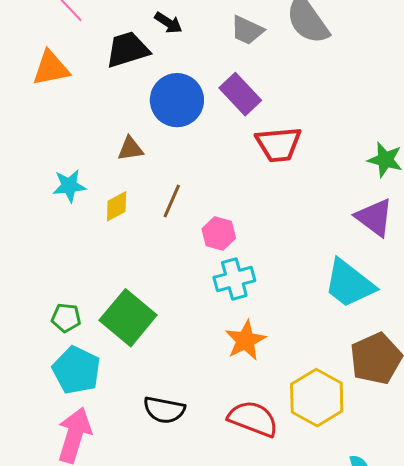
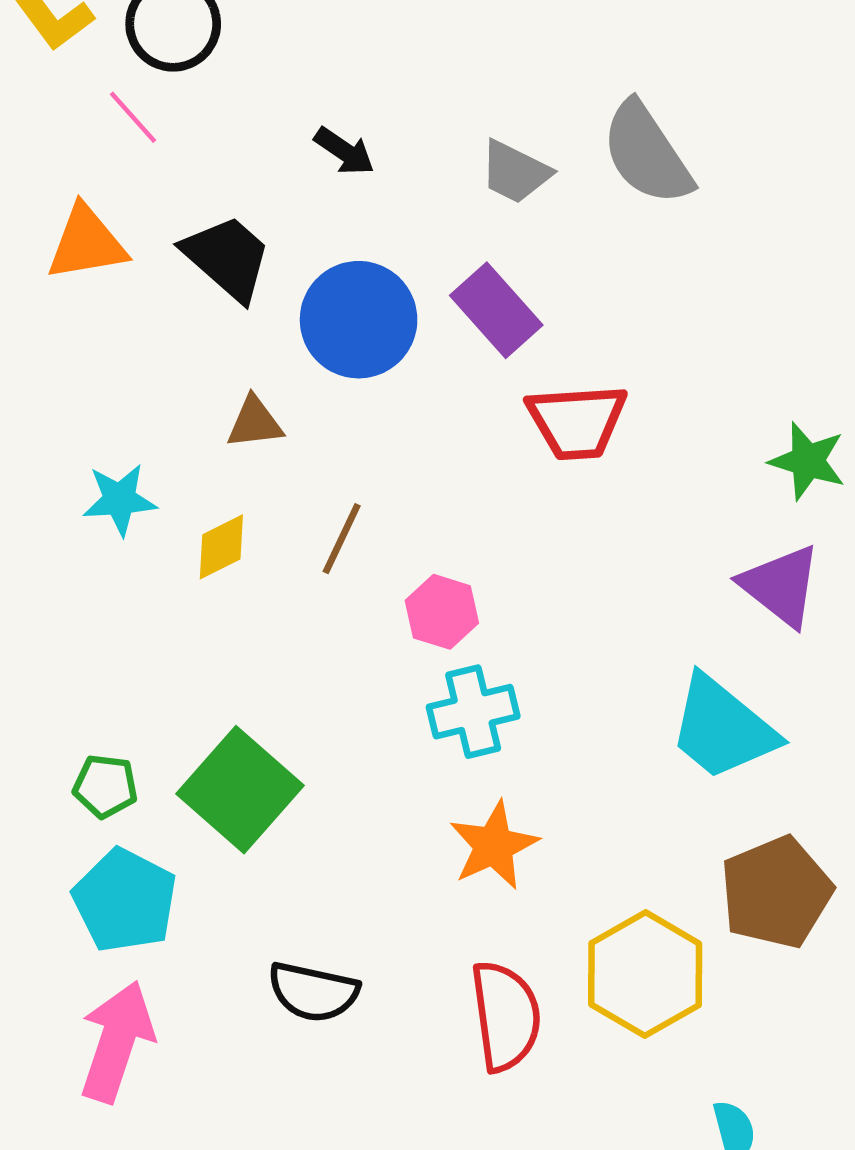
black trapezoid: (128, 50) -> (227, 258), moved, turned 57
red semicircle: (253, 419) -> (506, 1016), turned 60

